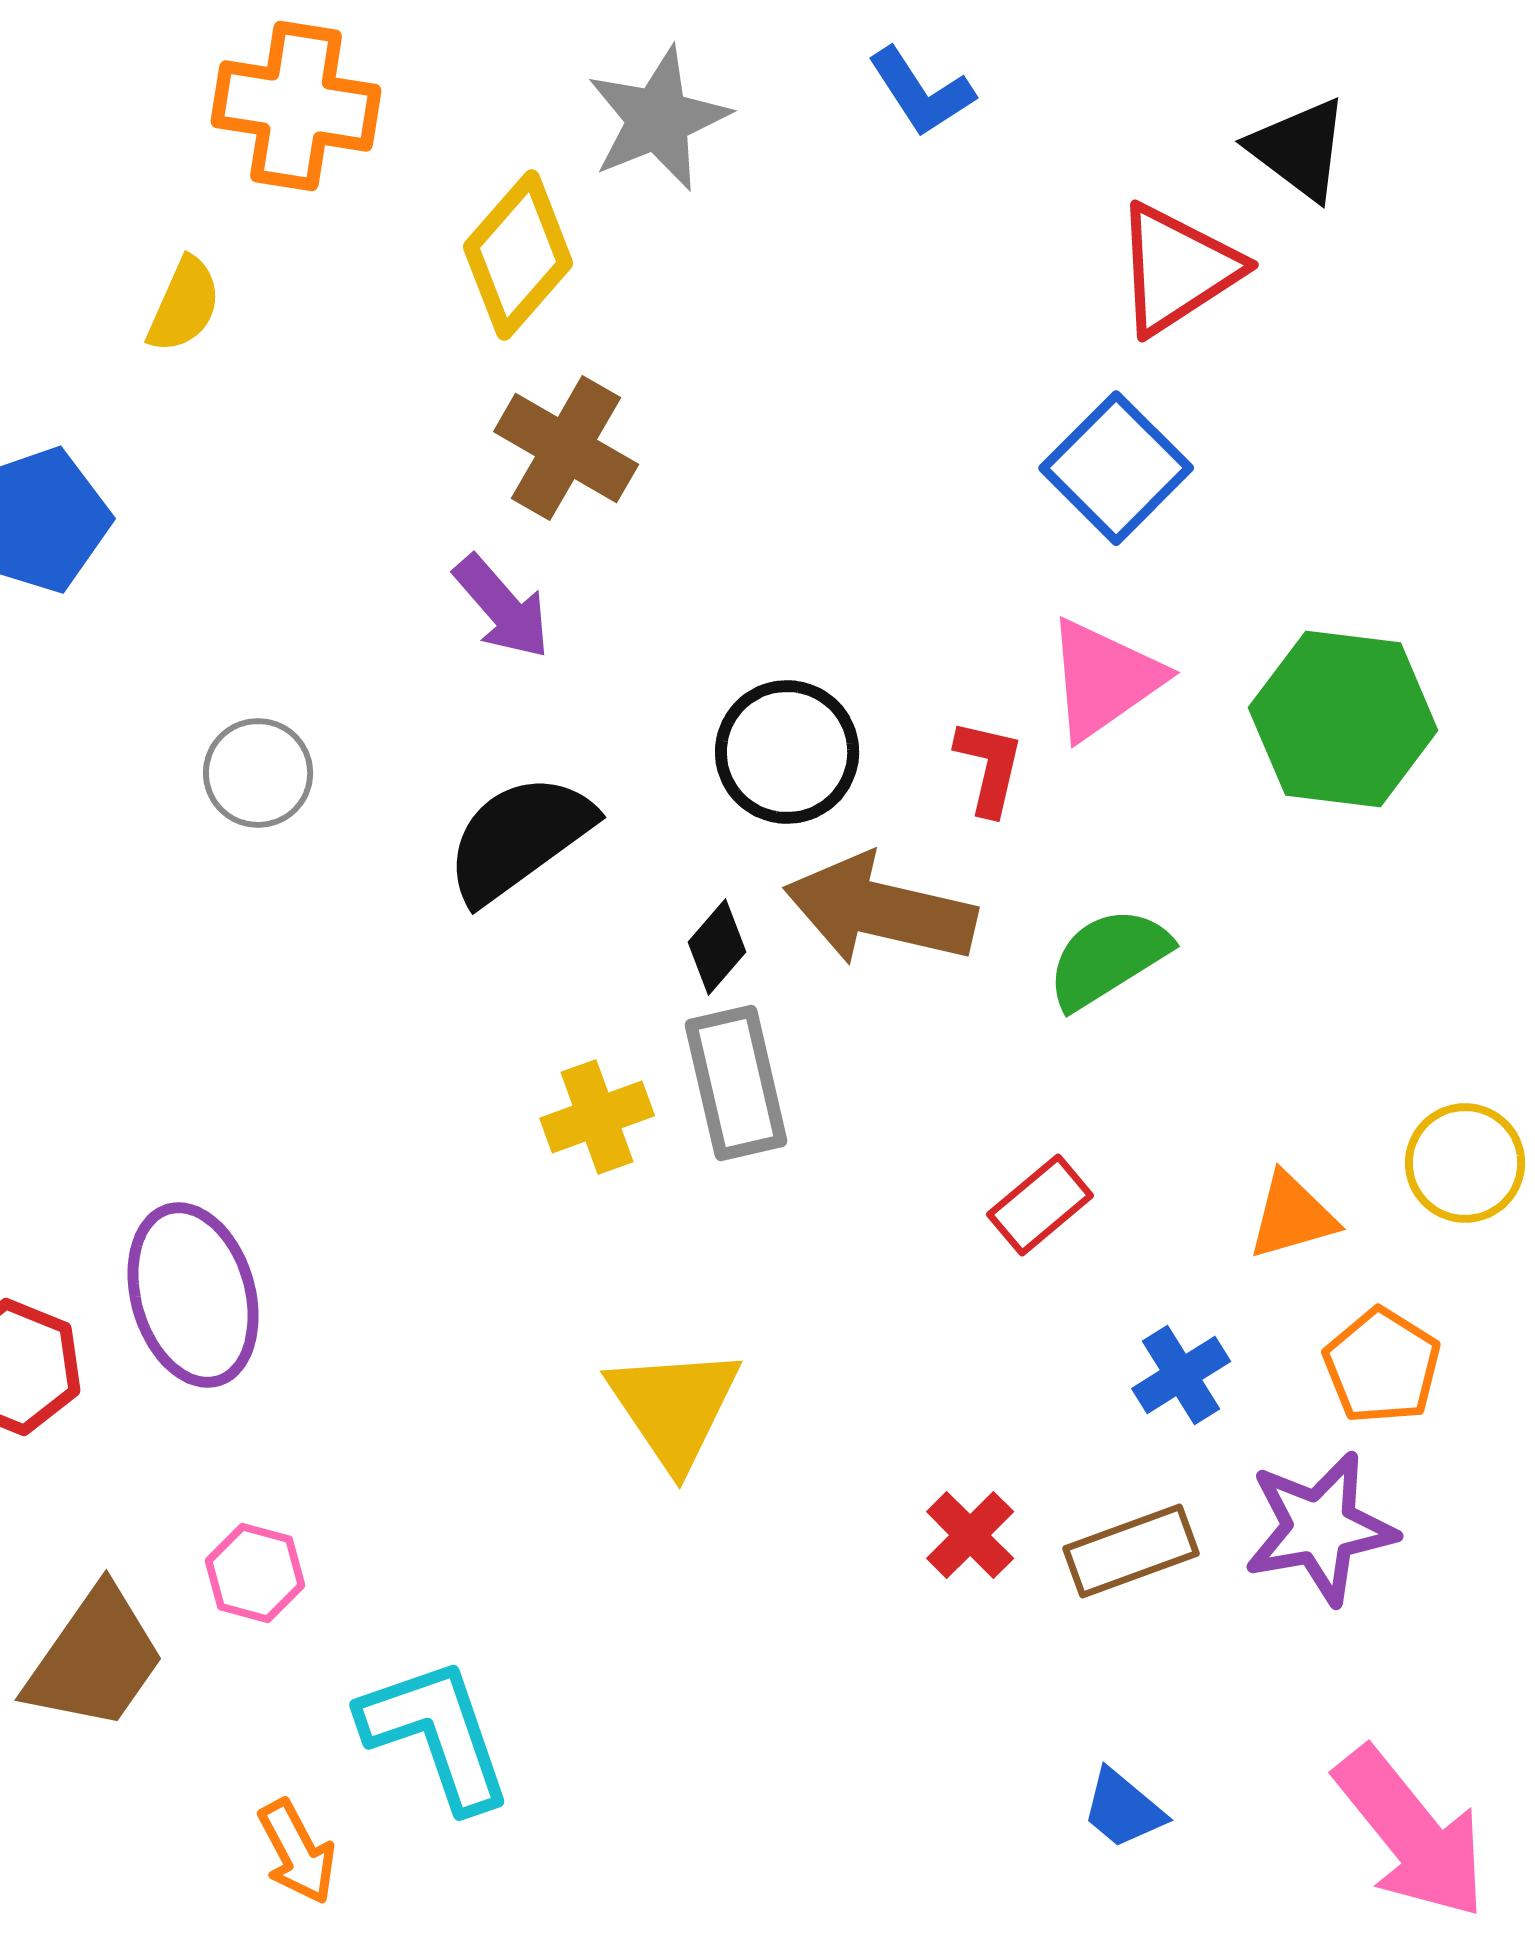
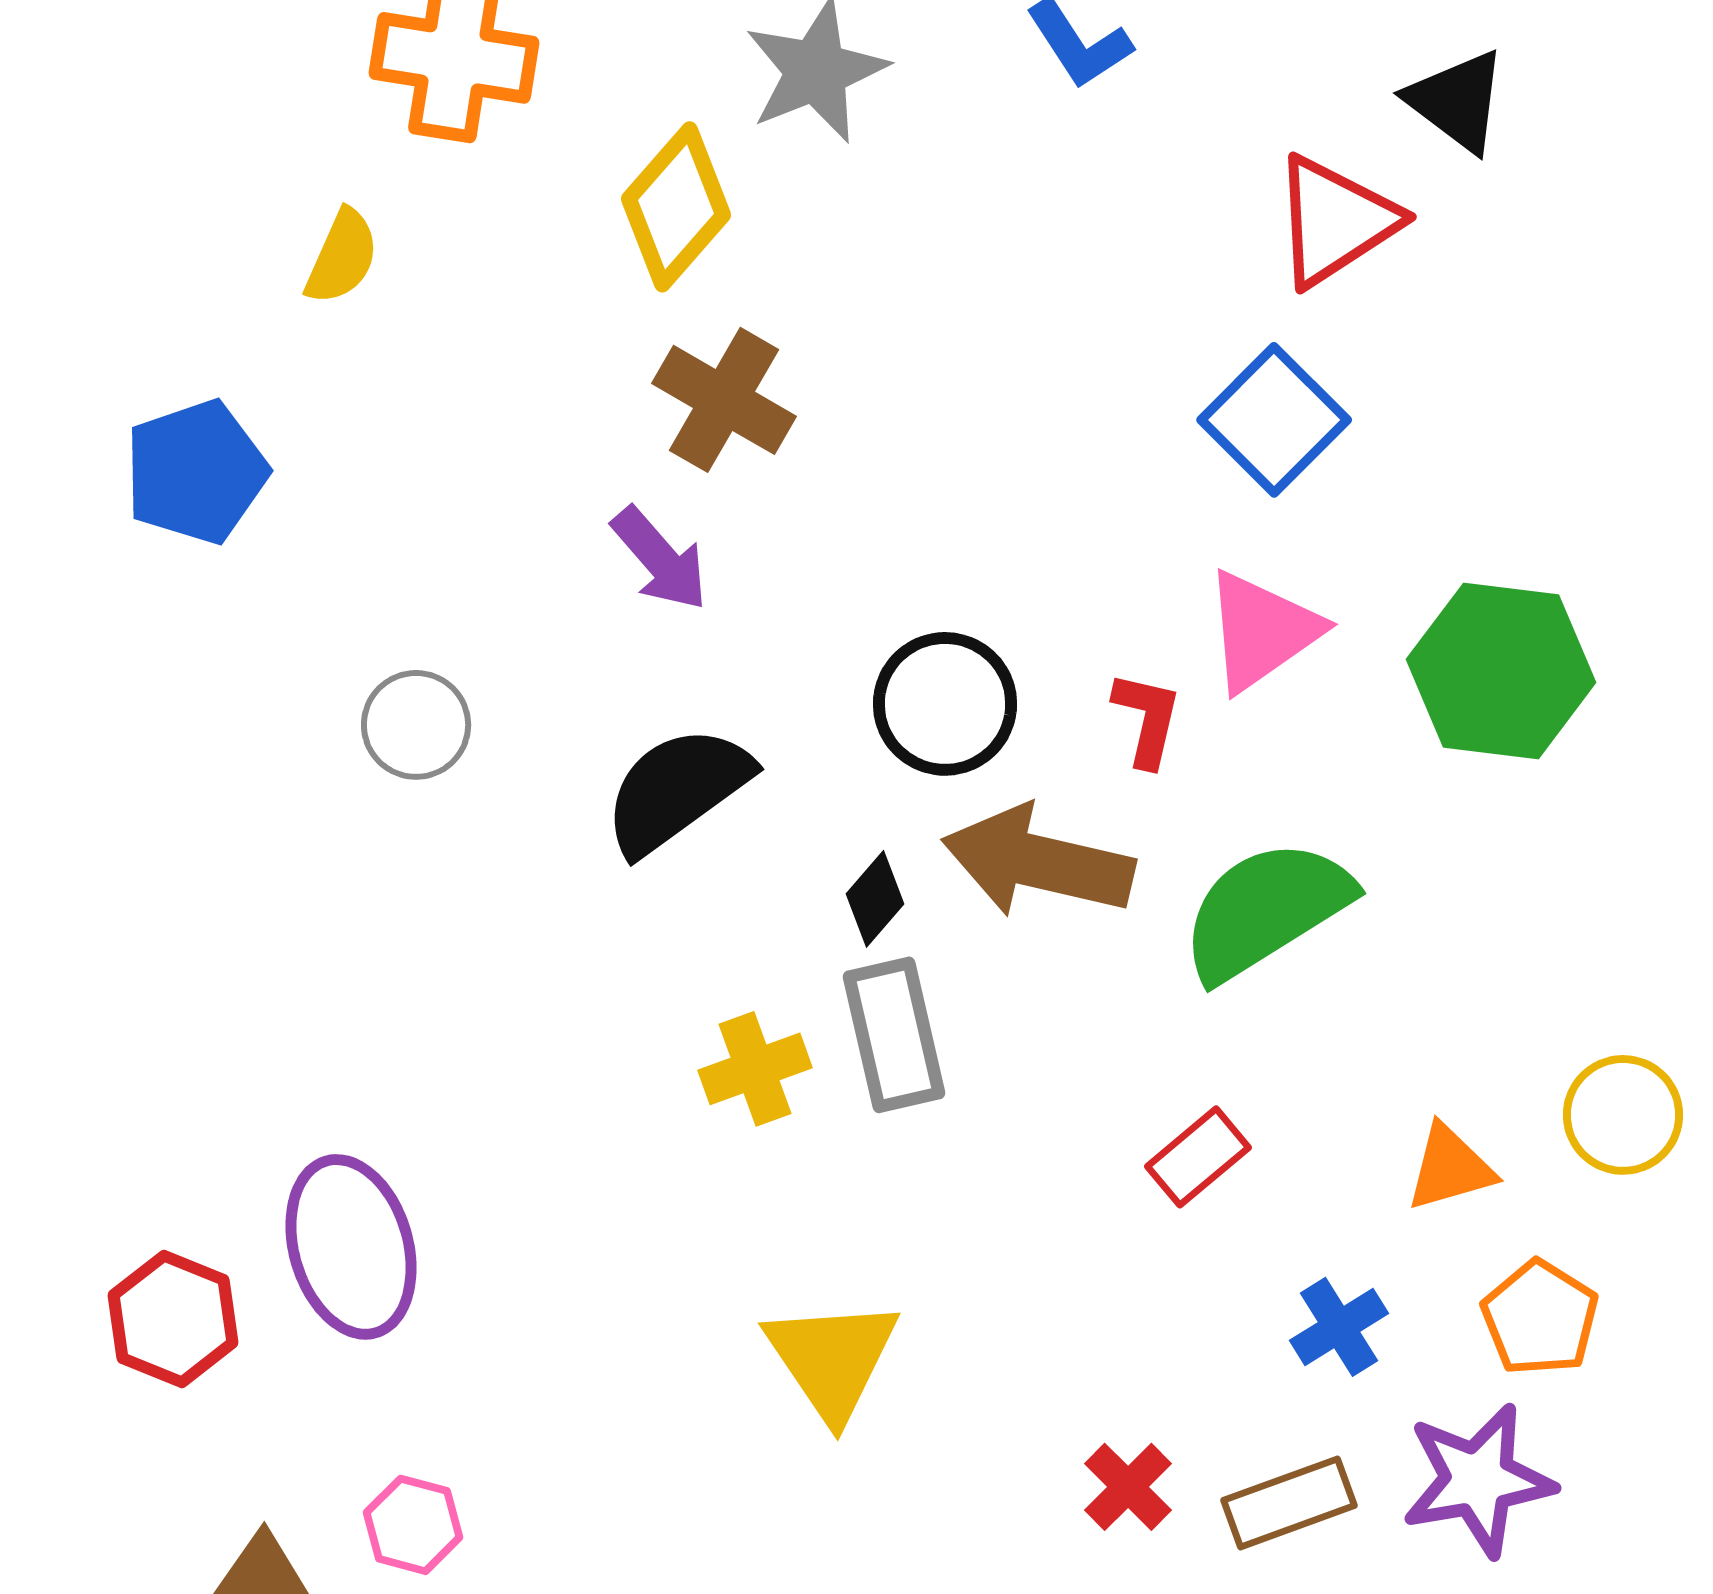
green semicircle: (1108, 958) -> (1266, 910), size x1.4

